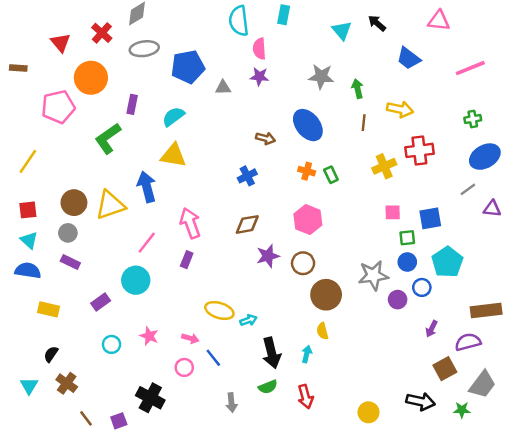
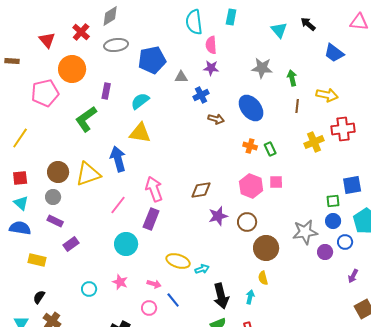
blue cross: (247, 176) -> (201, 95), moved
pink square: (393, 212) -> (276, 182), moved
purple rectangle: (187, 260) -> (151, 219), size x1.5
cyan circle: (136, 280) -> (126, 244), moved
purple rectangle: (101, 302) -> (71, 244), moved

